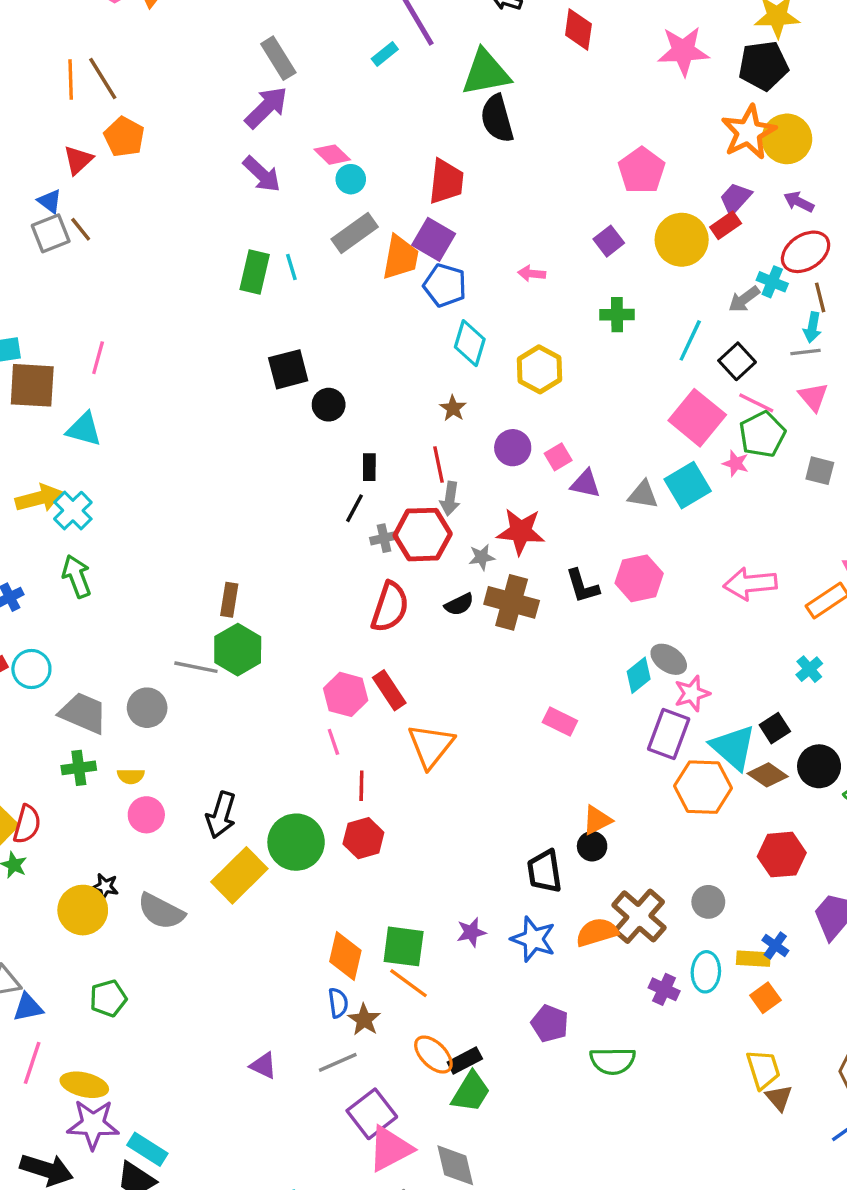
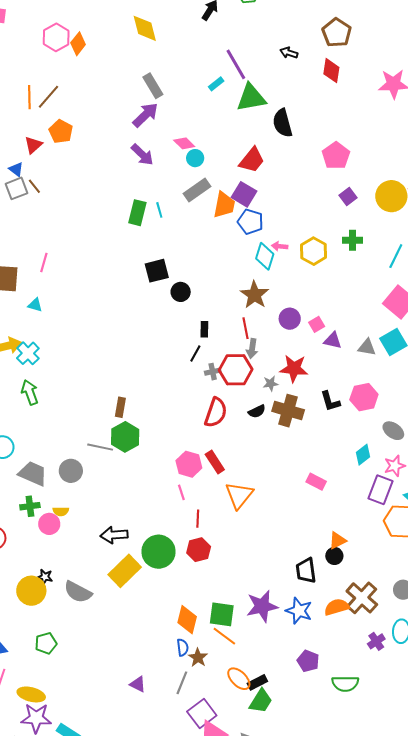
green triangle: (486, 73) -> (251, 98), moved
brown line: (103, 79) -> (48, 97), turned 72
pink pentagon: (642, 170) -> (336, 156), moved
red trapezoid: (446, 182) -> (252, 160), turned 32
pink arrow: (532, 274) -> (280, 246), moved
yellow hexagon: (540, 369) -> (314, 251), moved
brown star: (453, 408) -> (254, 295), size x1.8
cyan triangle: (84, 429) -> (35, 305), size x0.7
gray ellipse: (669, 659) -> (393, 431), moved
pink circle: (146, 815) -> (49, 524), moved
black arrow: (221, 815) -> (114, 535), turned 68
purple star: (471, 932) -> (262, 606), size x1.8
purple cross: (664, 989) -> (376, 641), turned 30
gray line: (338, 1062) -> (182, 683), turned -45

